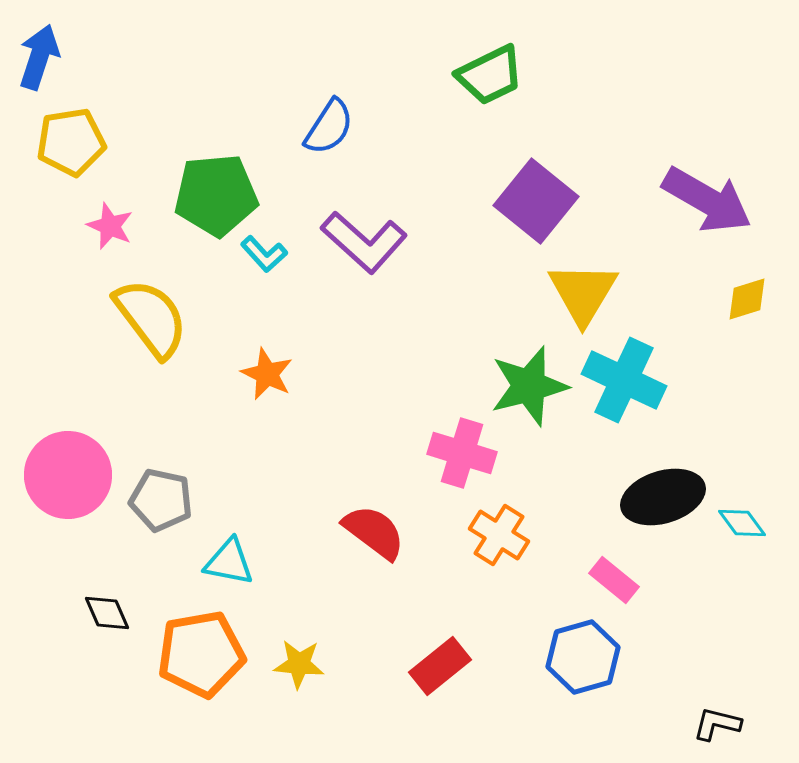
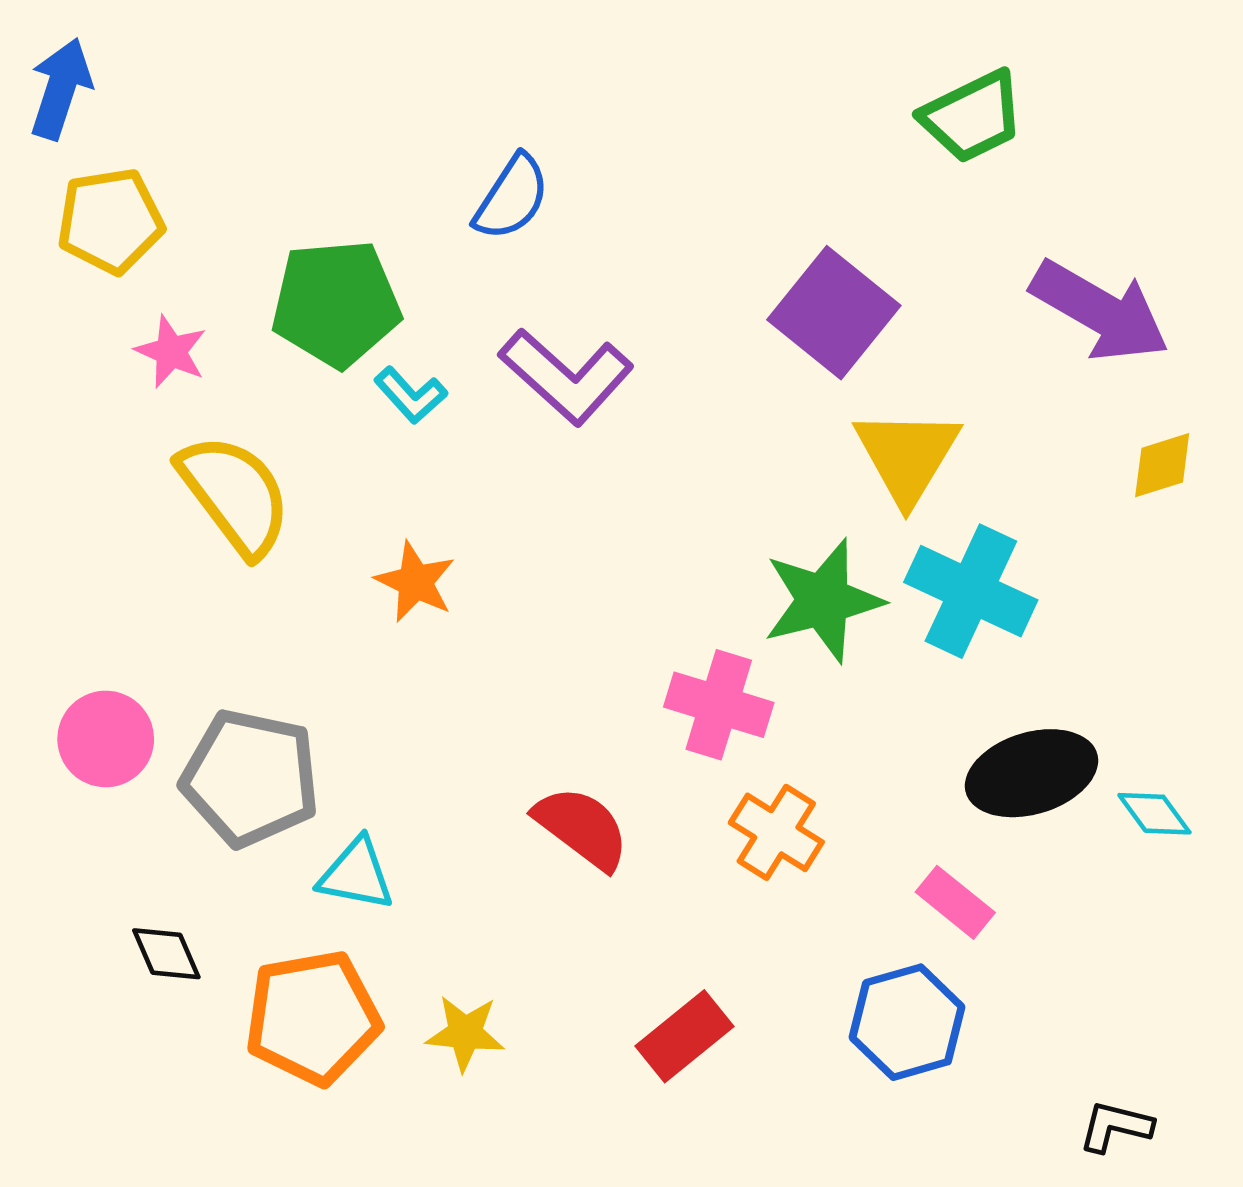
green trapezoid: (490, 75) -> (972, 117), moved
pink circle: (68, 475) -> (106, 739), size x0.7
gray pentagon: (161, 500) -> (250, 778), size x1.4

